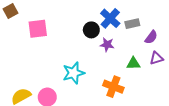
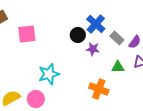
gray rectangle: (132, 24) -> (117, 38), moved, turned 56
cyan star: (73, 73) -> (49, 74), moved

